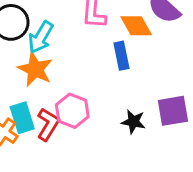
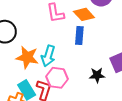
cyan arrow: (41, 37) -> (48, 56), moved
blue rectangle: (121, 56) -> (79, 36), turned 30

